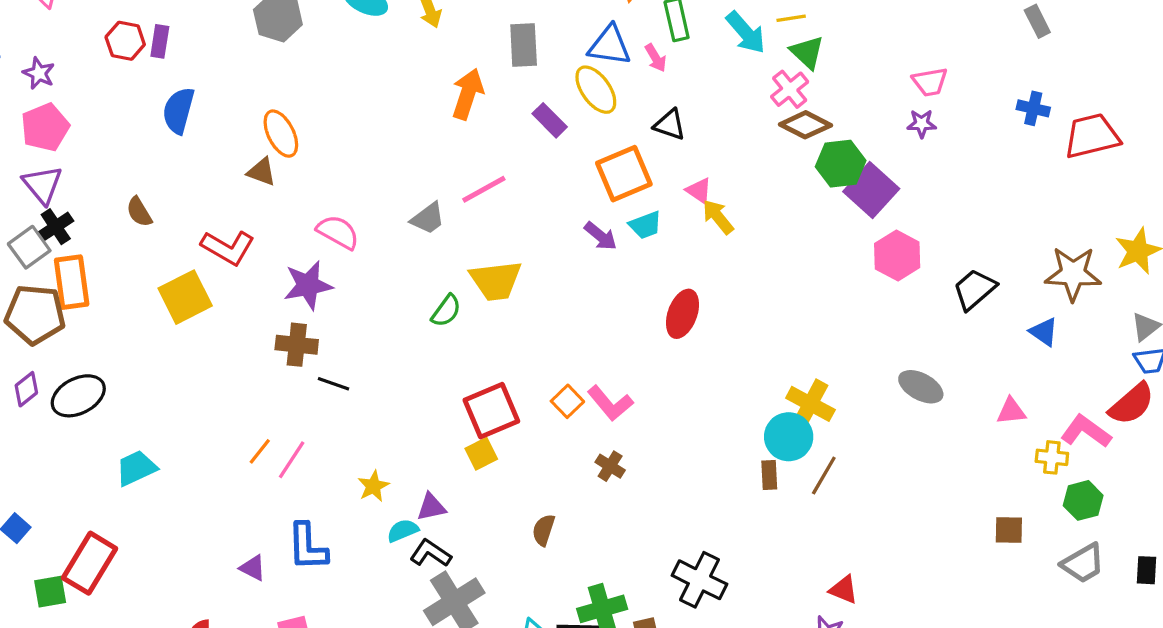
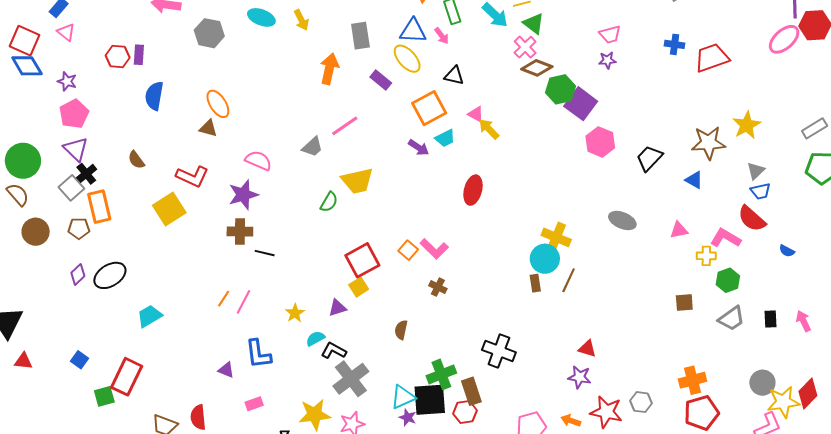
brown pentagon: (35, 314) -> (79, 228), size x0.6
red semicircle: (1132, 404) -> (752, 219), turned 88
purple triangle: (431, 507) -> (337, 308), moved

